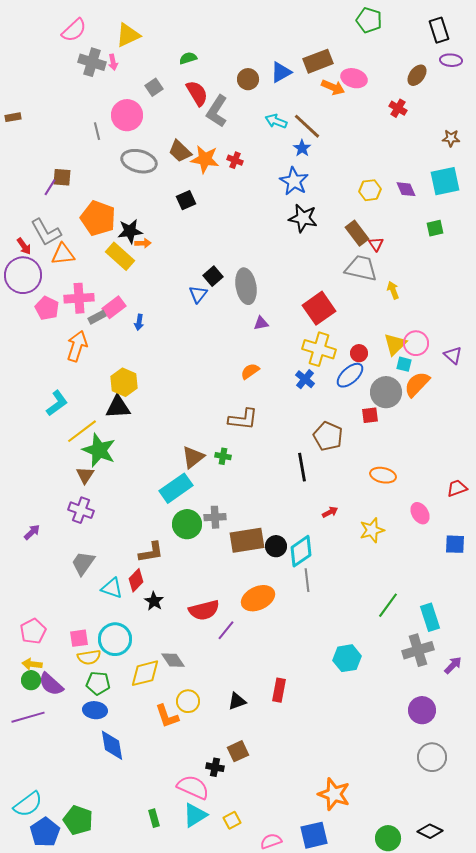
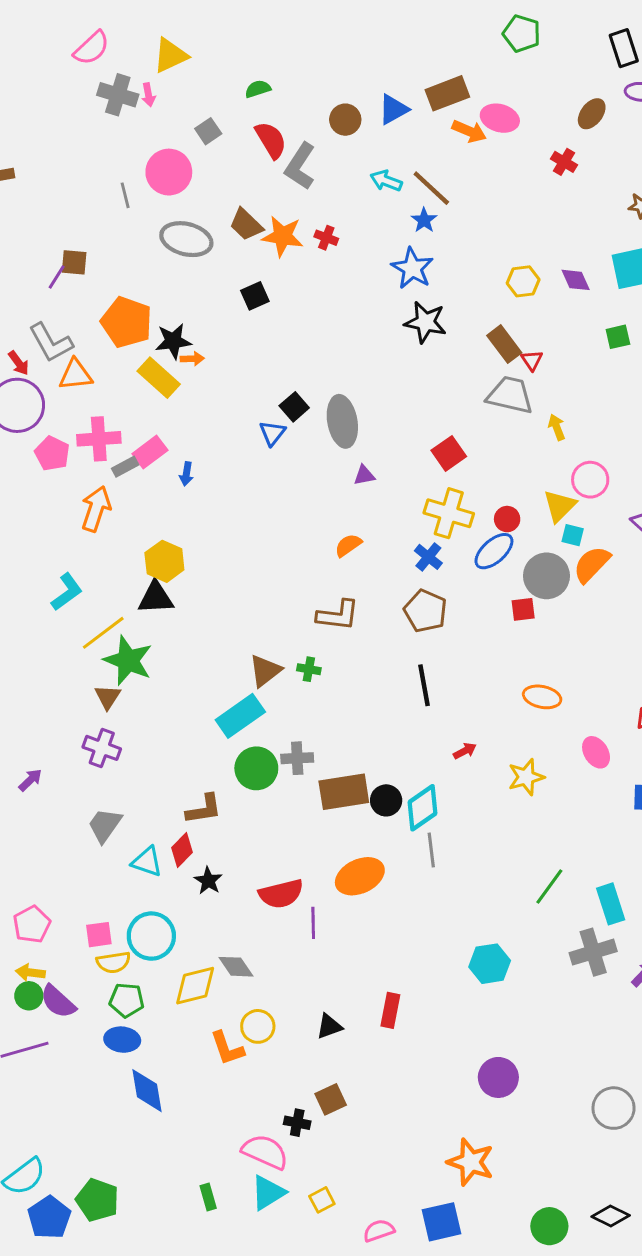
red square: (319, 308) -> (449, 453), size x0.7
pink circle: (416, 343) -> (590, 480), moved
brown pentagon: (328, 436) -> (425, 611), moved
purple line: (226, 630) -> (313, 923), turned -40
purple circle: (422, 710) -> (498, 1077), moved

